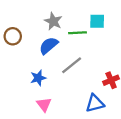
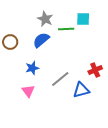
brown circle: (13, 36) -> (10, 42), moved
gray line: (72, 65) -> (60, 79), moved
pink triangle: (44, 105) -> (28, 91), moved

